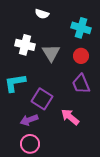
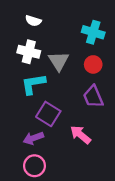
white semicircle: (42, 14) -> (33, 21), moved
cyan L-shape: (15, 83) -> (33, 84), moved

